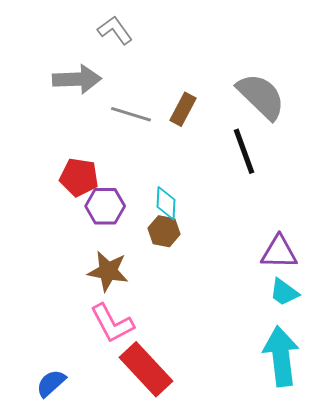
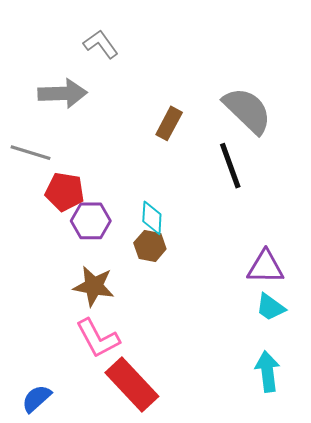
gray line: (131, 114) -> (31, 153), moved
cyan arrow: (281, 356) -> (267, 371), size x0.7

